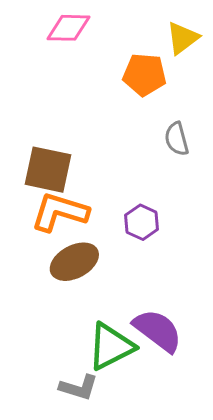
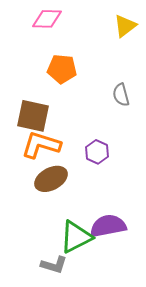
orange pentagon: (145, 75) -> (62, 69), moved
purple semicircle: (158, 330) -> (108, 226), turned -48

